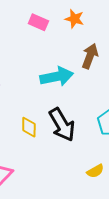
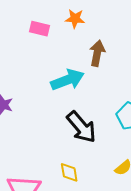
yellow diamond: (29, 127) -> (69, 172), moved

